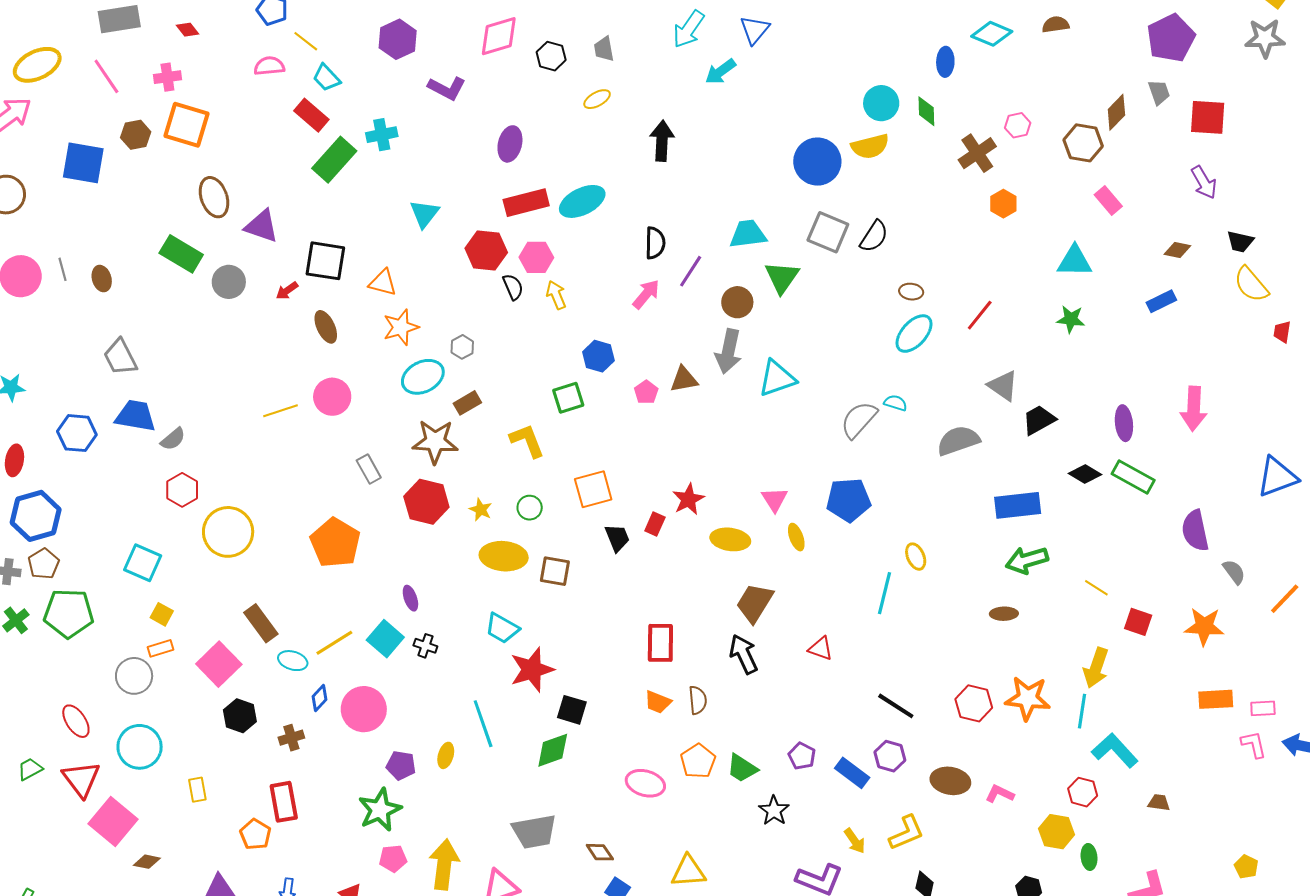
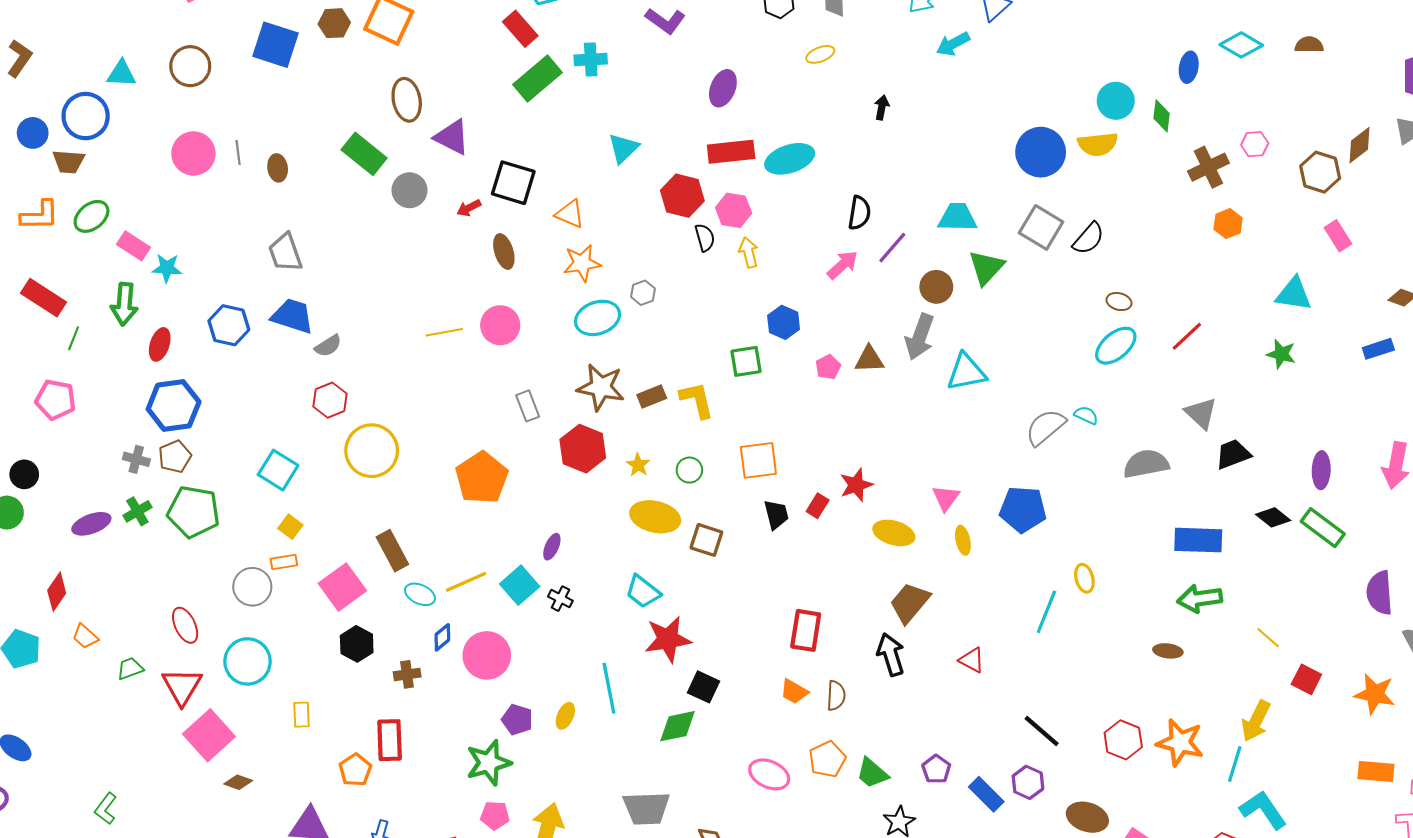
black arrow: (662, 141) -> (882, 107), size x0.6
brown rectangle: (467, 403) -> (652, 397), moved
purple ellipse: (410, 598) -> (552, 547), turned 35

